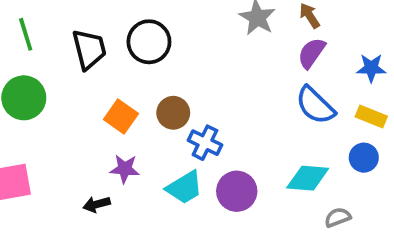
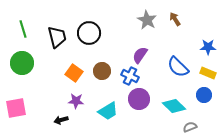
purple semicircle: (311, 53) -> (140, 55), moved
blue cross: (205, 143) -> (130, 76), moved
cyan diamond: (308, 178) -> (174, 106), turned 40
purple circle: (237, 191) -> (139, 99), moved

